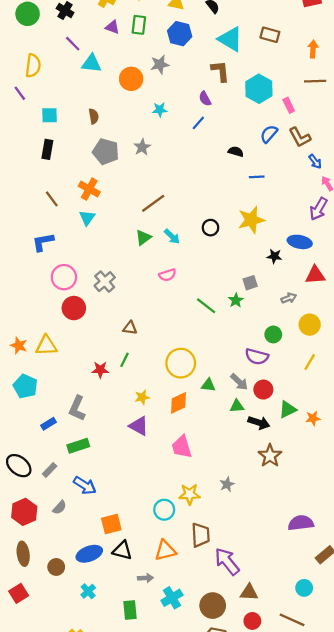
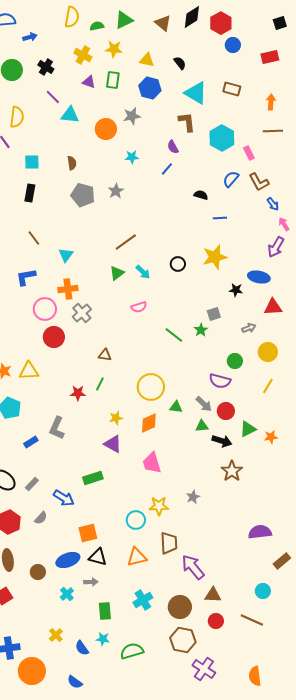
orange cross: (89, 189) -> (68, 289), moved, turned -36
green rectangle: (78, 446) -> (93, 478), moved
gray arrow: (145, 578) -> (91, 582), moved

